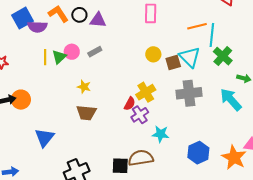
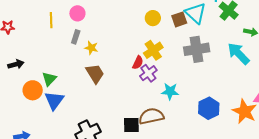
gray rectangle: (95, 52) -> (76, 37), moved, turned -40
yellow circle: (153, 54) -> (153, 18), moved
green triangle: (59, 57) -> (49, 79), moved
orange circle: (21, 100) -> (33, 90), moved
brown trapezoid: (86, 113) -> (95, 74), turned -125

